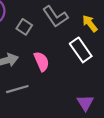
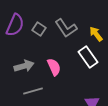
gray square: (24, 27) -> (39, 29), moved

